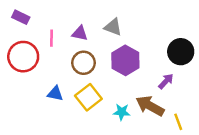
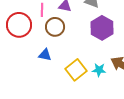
brown circle: (84, 63) -> (55, 27), moved
yellow square: (88, 97) -> (76, 70), moved

